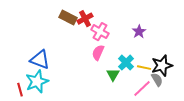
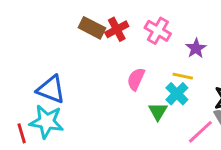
pink cross: (100, 32) -> (158, 31), moved
yellow line: (144, 68) -> (183, 76), moved
cyan star: (37, 82) -> (47, 122), turned 30

